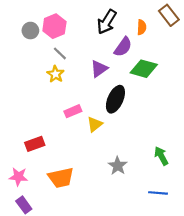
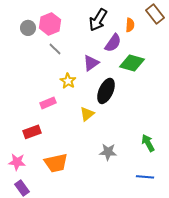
yellow star: (55, 74) -> (68, 81), moved
pink rectangle: (73, 111) -> (48, 103), moved
gray star: (118, 166) -> (108, 152), turned -30

